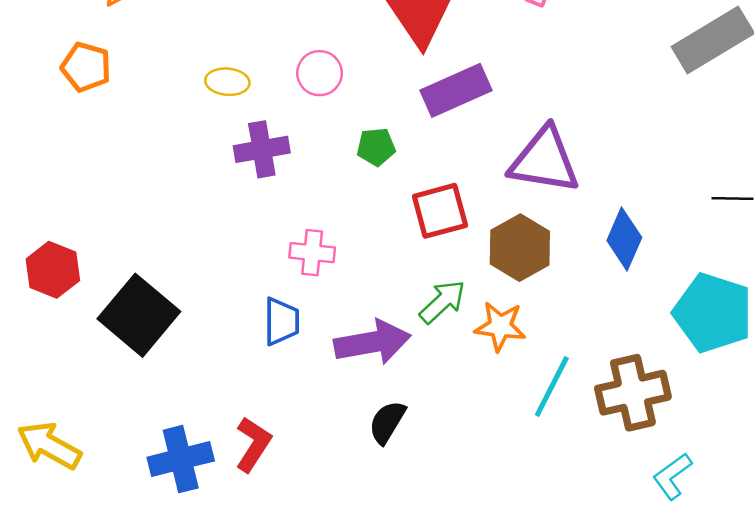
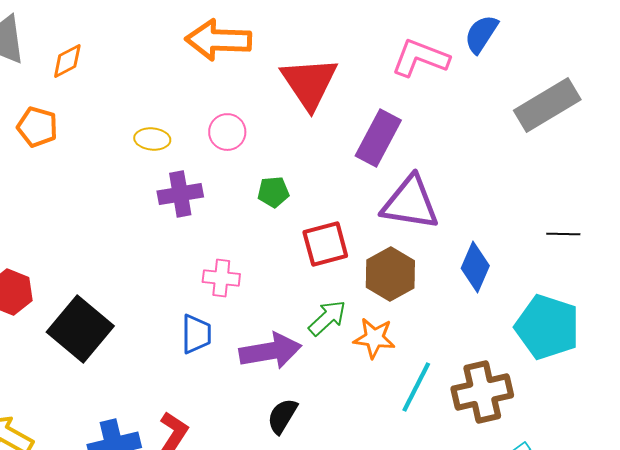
purple rectangle: (456, 90) -> (378, 138), moved, turned -38

